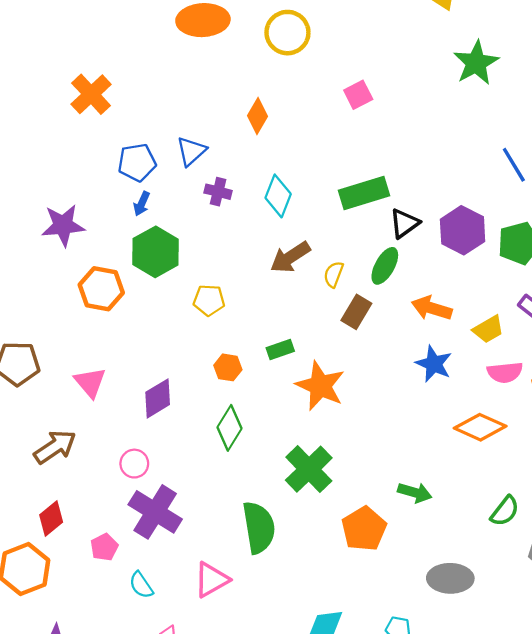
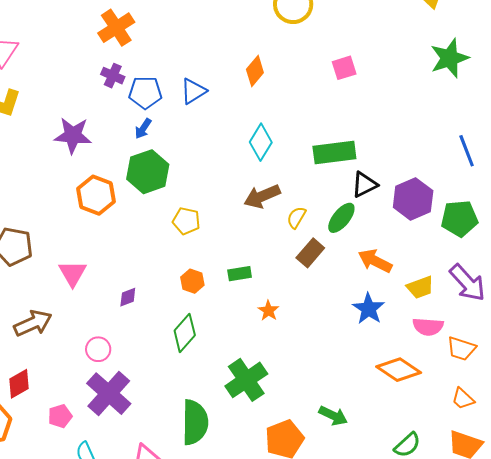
purple cross: (218, 192) -> (113, 76), moved
orange star: (320, 386) -> (268, 311), size x0.5
purple diamond: (158, 398) -> (128, 297), size x0.6

